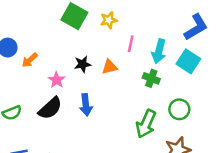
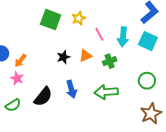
pink line: (131, 44) -> (99, 34), turned -32
green cross: (151, 78) -> (110, 61), moved, turned -32
pink star: (57, 80) -> (17, 78), moved
green arrow: (146, 124) -> (106, 92), moved, turned 70

